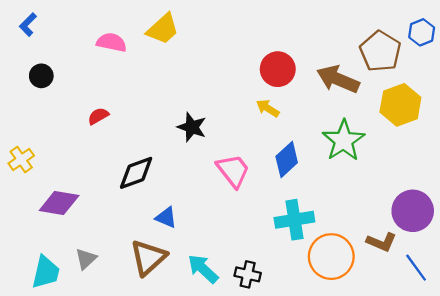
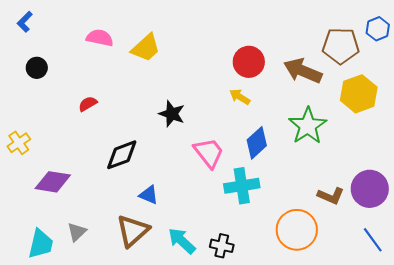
yellow trapezoid: (163, 29) -> (146, 48), moved
brown pentagon: (380, 51) -> (341, 46), turned -30
cyan cross: (294, 220) -> (242, 186), moved
brown L-shape: (381, 242) -> (331, 196), moved

